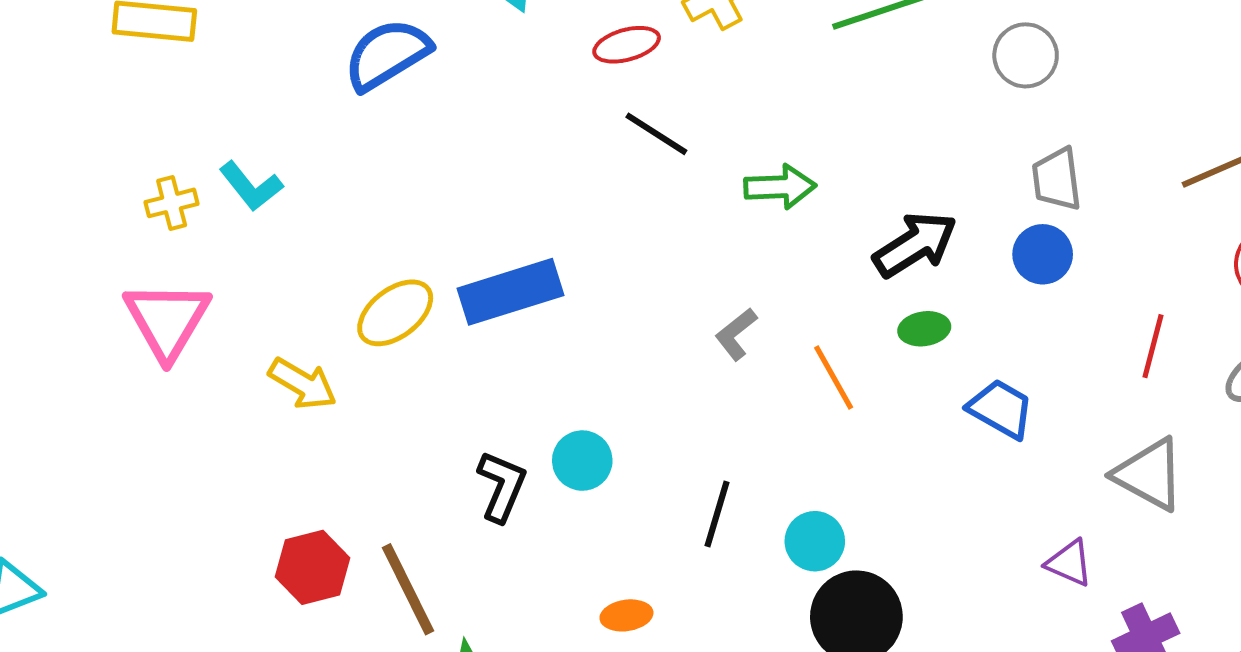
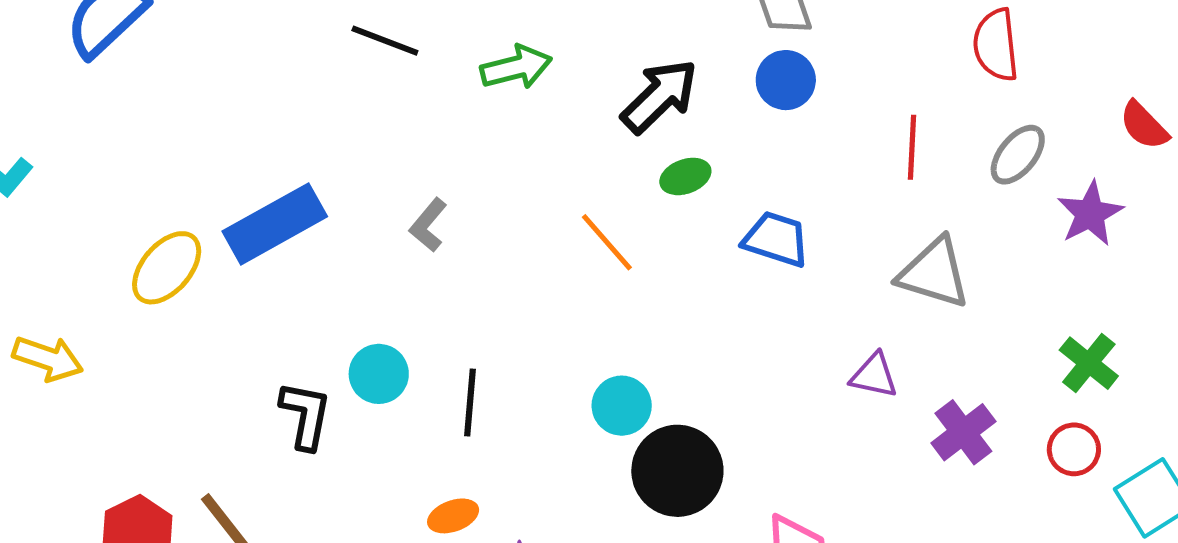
gray L-shape: (736, 334) -> (428, 225), moved
yellow arrow: (303, 384) -> (48, 359), moved
black line: (717, 514) -> (470, 402), moved

